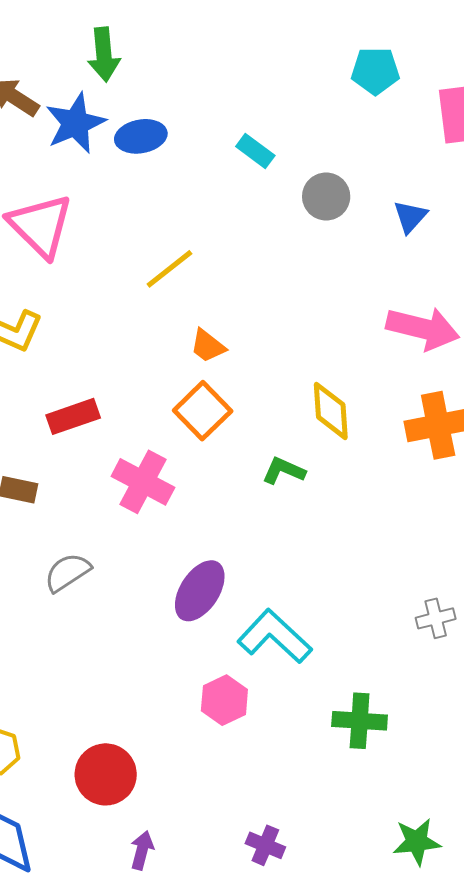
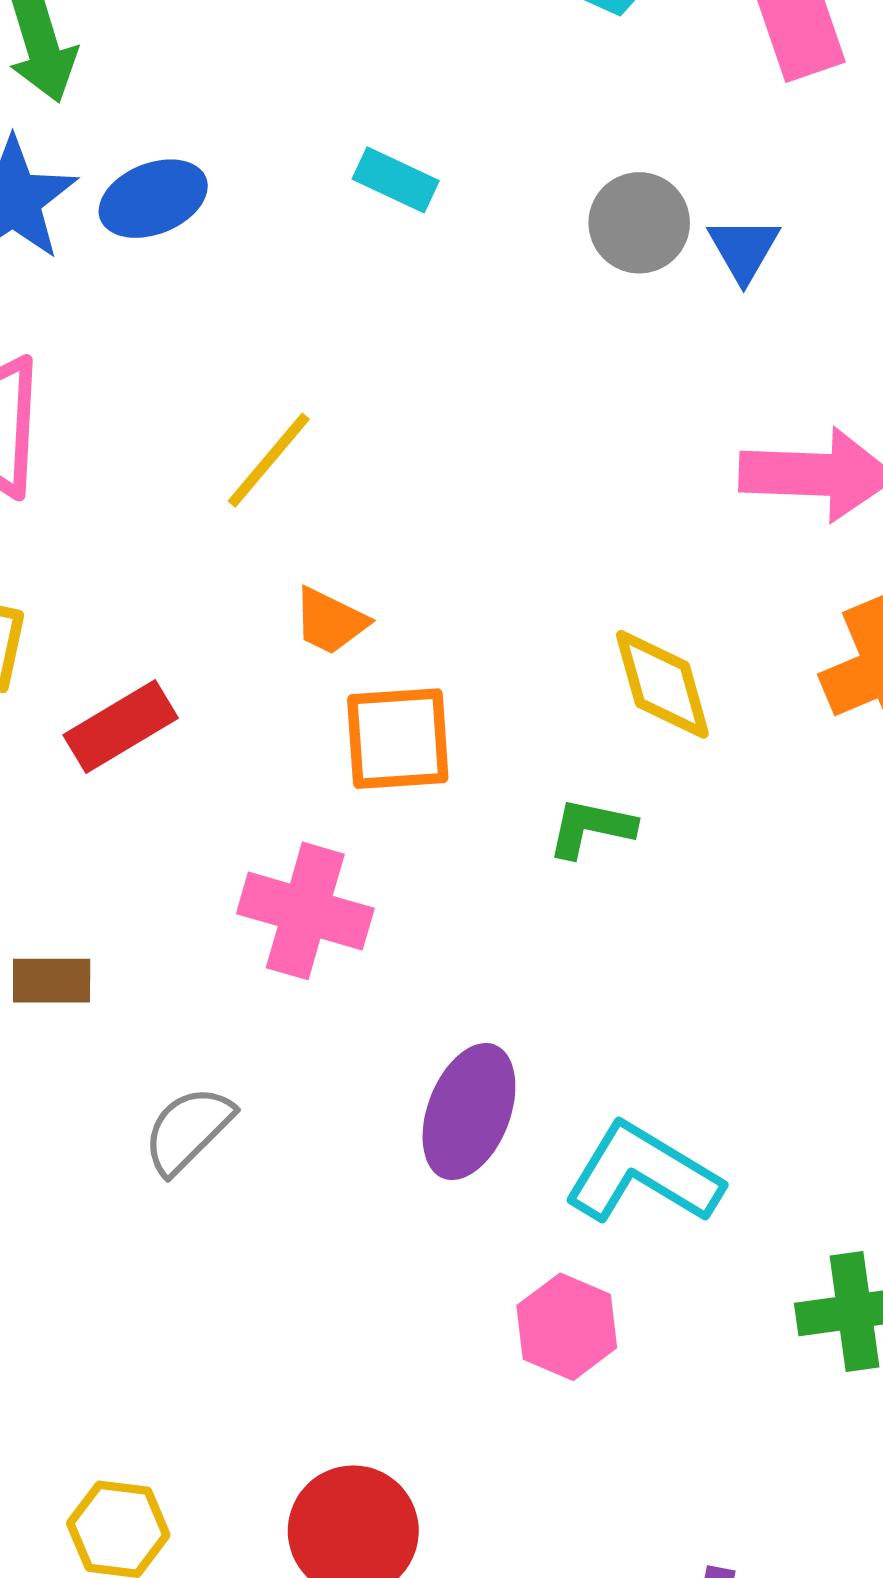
gray circle: (326, 196) -> (639, 223), moved
orange trapezoid: (208, 346) -> (330, 621), moved
orange square: (203, 411) -> (398, 739), turned -38
red rectangle: (73, 416) -> (121, 727), moved

